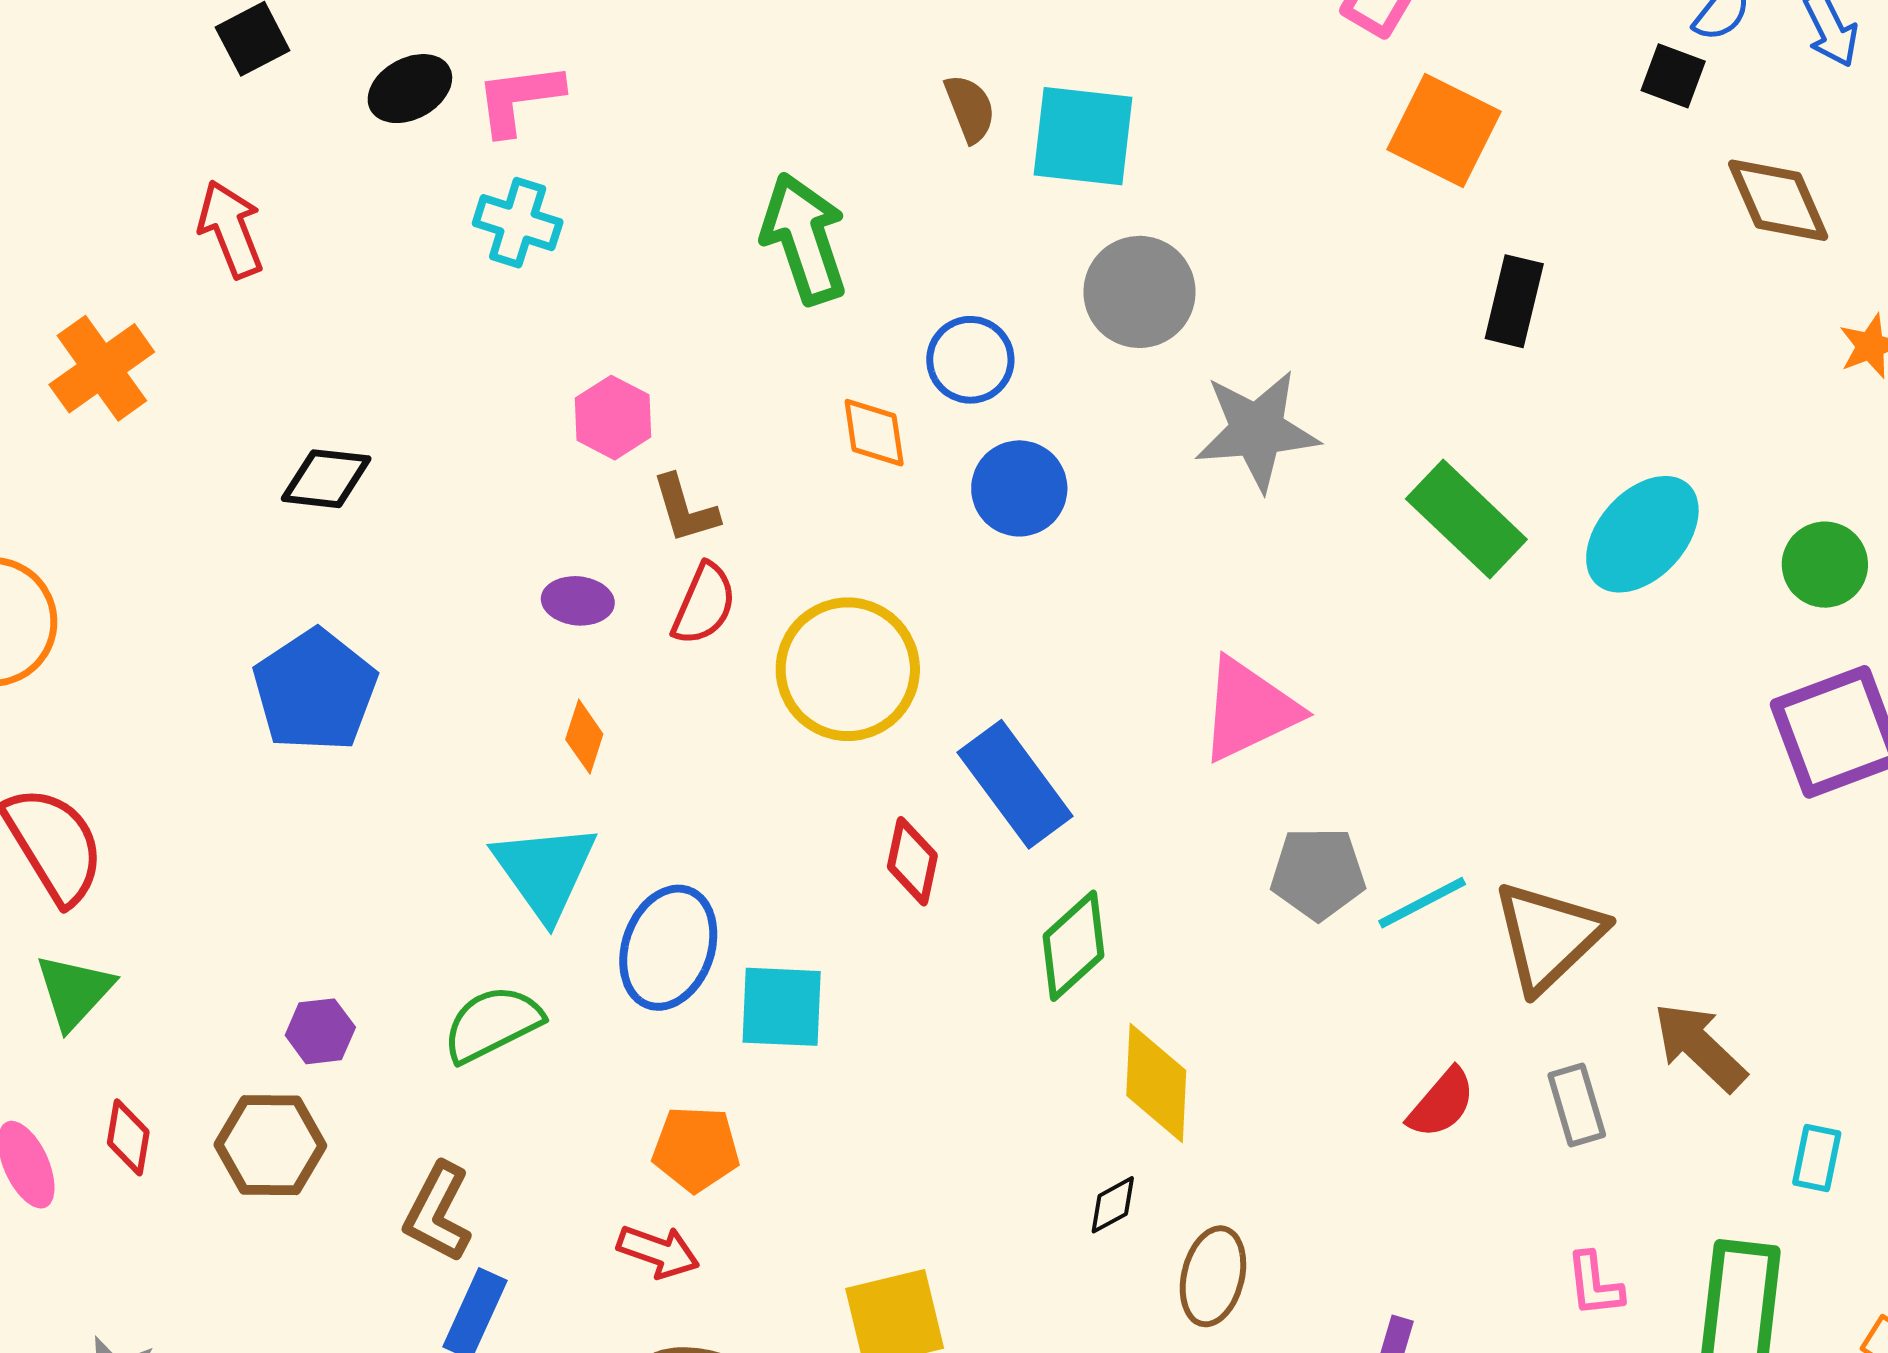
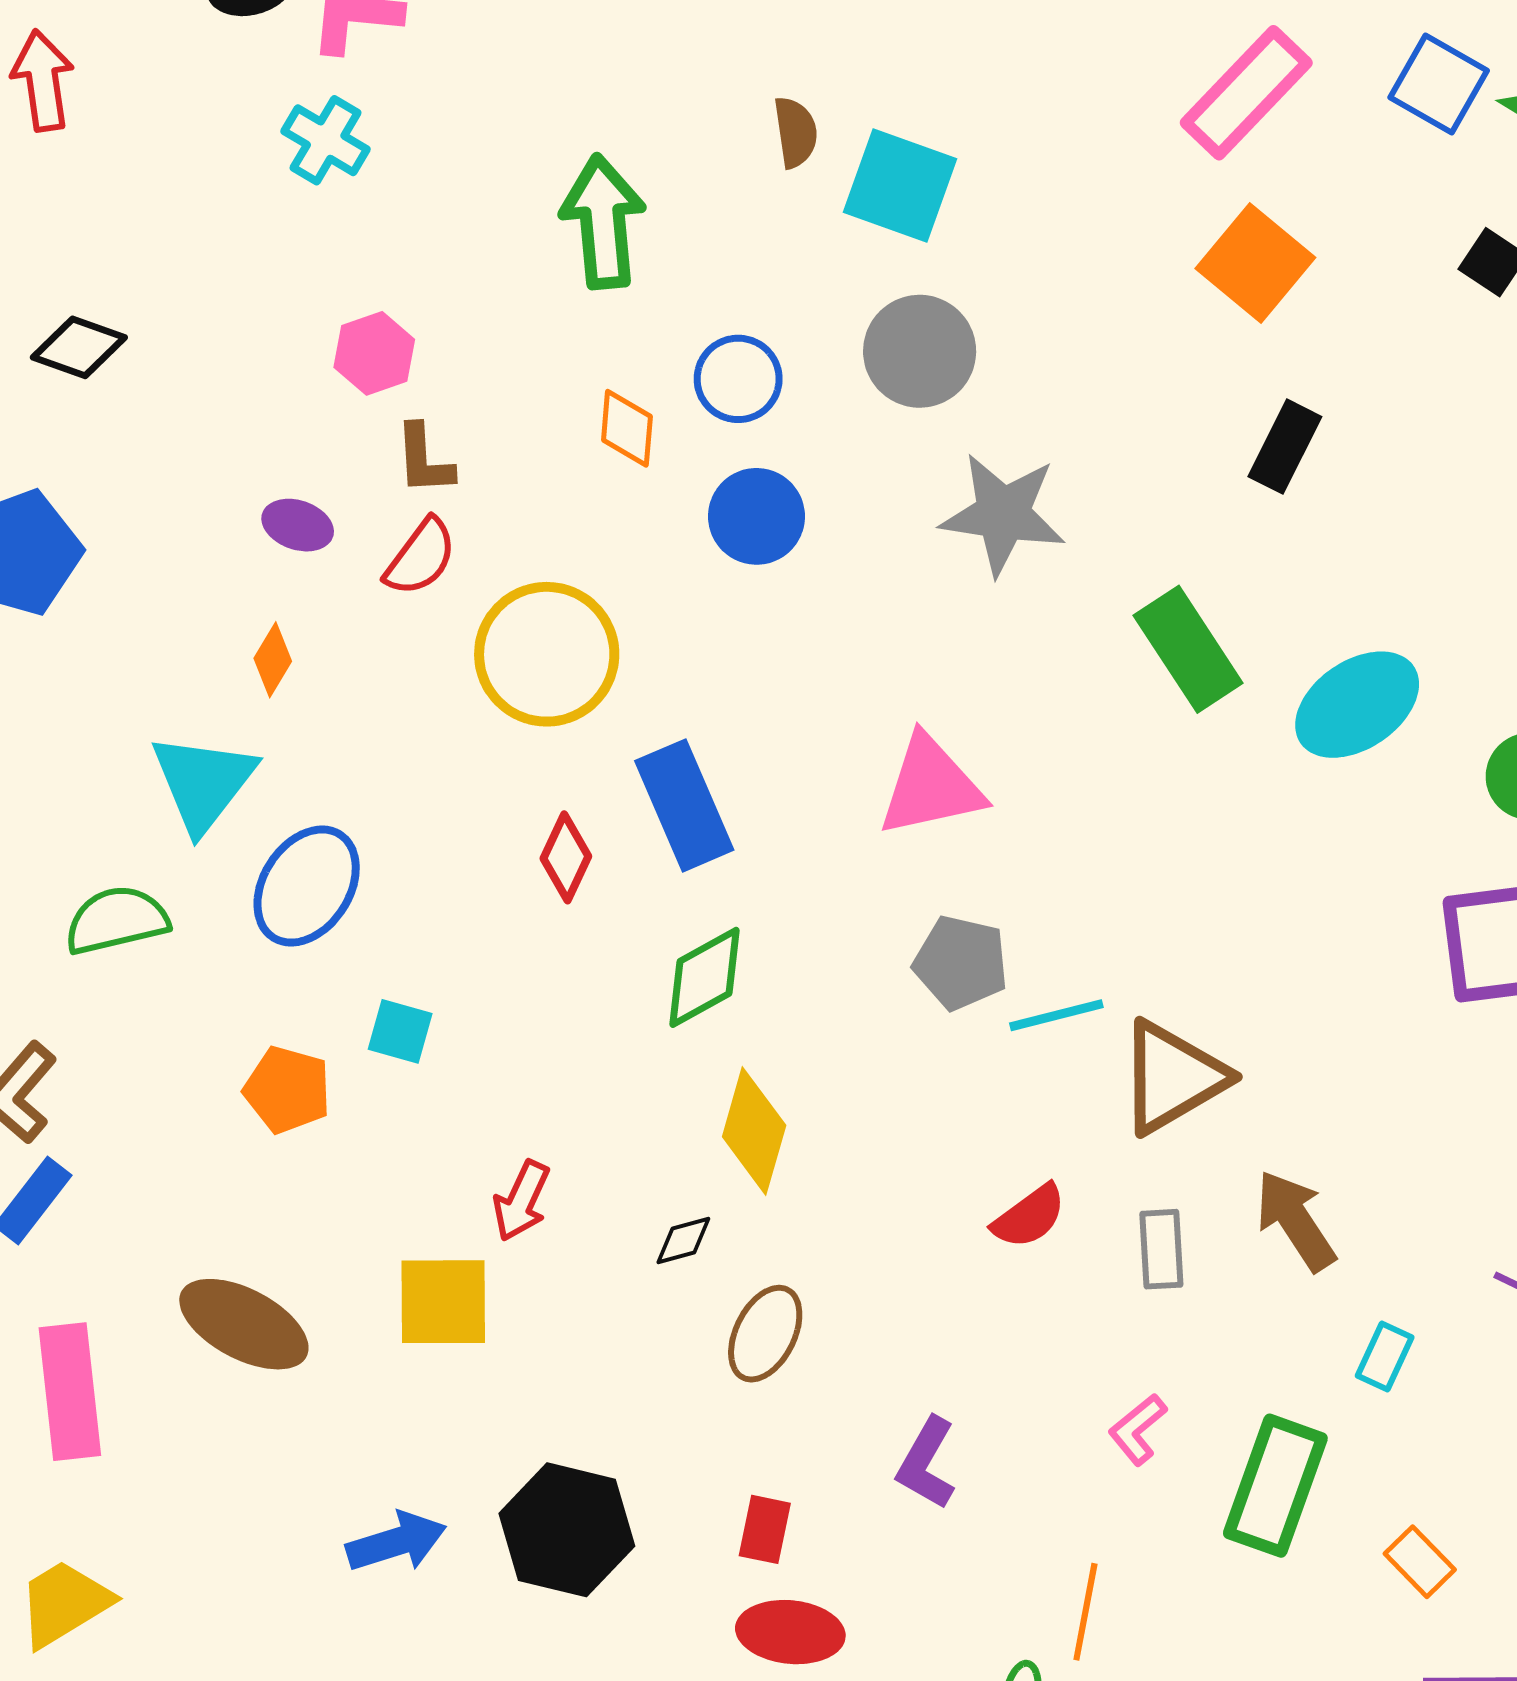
cyan square: (782, 1007) -> (400, 1031), moved, size x0.7
red arrow: (658, 1252) -> (521, 1201), moved, turned 82
pink L-shape: (1595, 1284) -> (1138, 1429), turned 44

